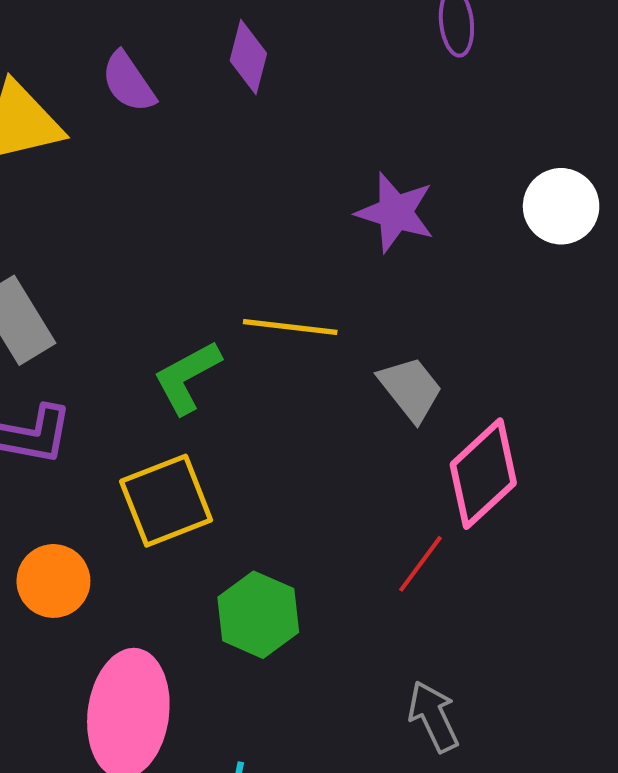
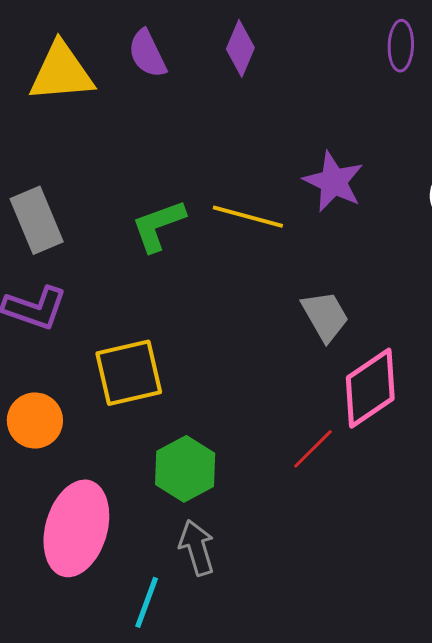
yellow line: (290, 327) -> (248, 217), moved
green L-shape: (187, 377) -> (158, 226), moved
gray arrow: (433, 716) -> (197, 548), moved

